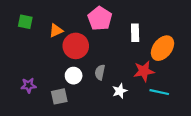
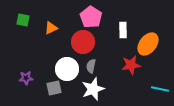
red circle: (76, 46) -> (83, 42), moved
white circle: (74, 76) -> (67, 69), size x1.5
white star: (120, 91) -> (93, 89), moved, size x1.6
cyan line: (159, 92) -> (160, 89), moved

